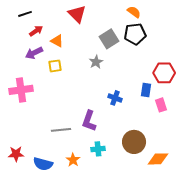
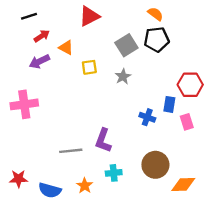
red triangle: (77, 14) -> (89, 16), turned 48
gray star: (96, 62) -> (123, 77), moved
yellow square: (55, 66) -> (89, 67), moved
blue cross: (115, 98) -> (147, 117), moved

